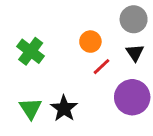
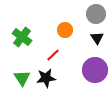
red line: (102, 67) -> (53, 55), moved
black star: (64, 108) -> (46, 78), turned 30

